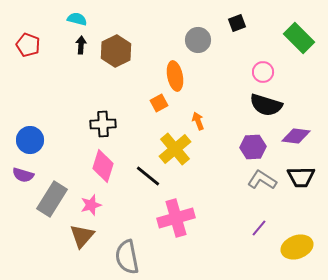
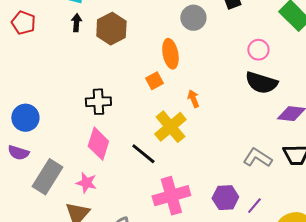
purple hexagon: (253, 147) -> (225, 198), moved
pink star: (91, 205) -> (86, 183), turned 30

